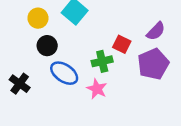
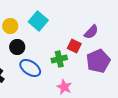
purple semicircle: (156, 31) -> (91, 32), moved
pink star: (97, 89) -> (64, 87), moved

